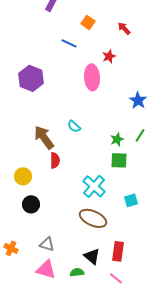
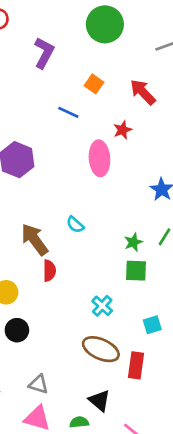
red arrow: (124, 28) -> (143, 92), size x1.5
cyan cross: (94, 186) -> (102, 306), size x0.7
red rectangle: (118, 251) -> (136, 365), moved

